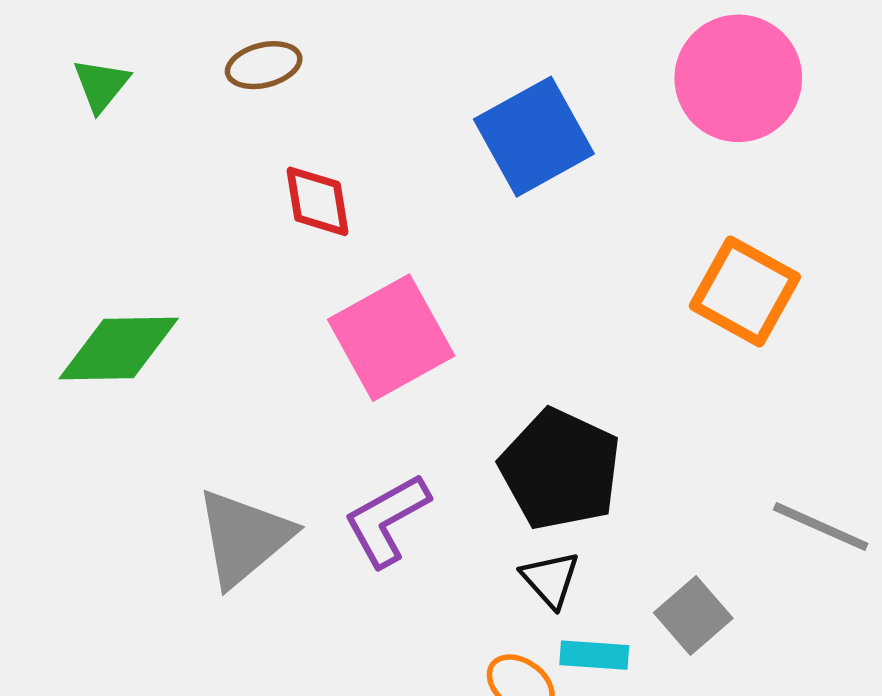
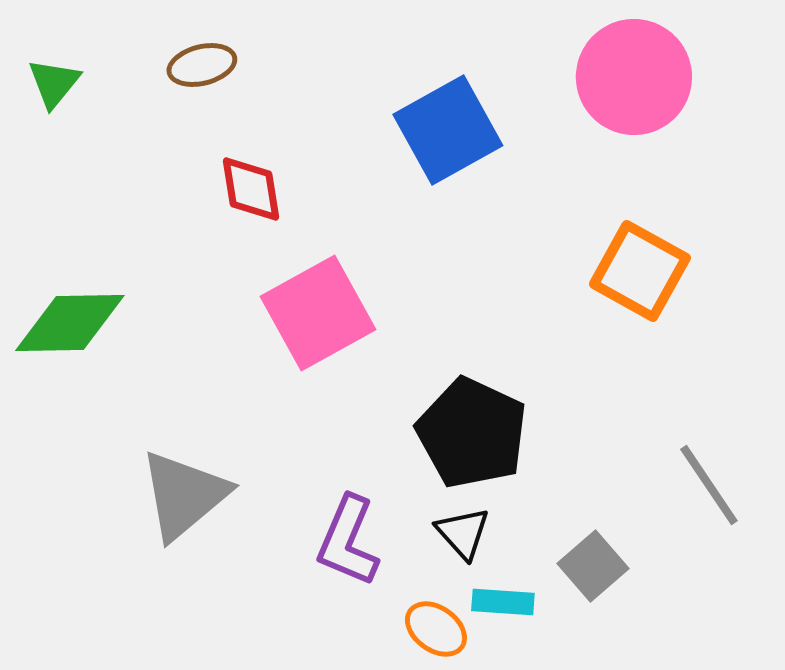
purple L-shape: (387, 520) -> (348, 541), moved, turned -38
gray line: (821, 527) -> (709, 485), turned 32

